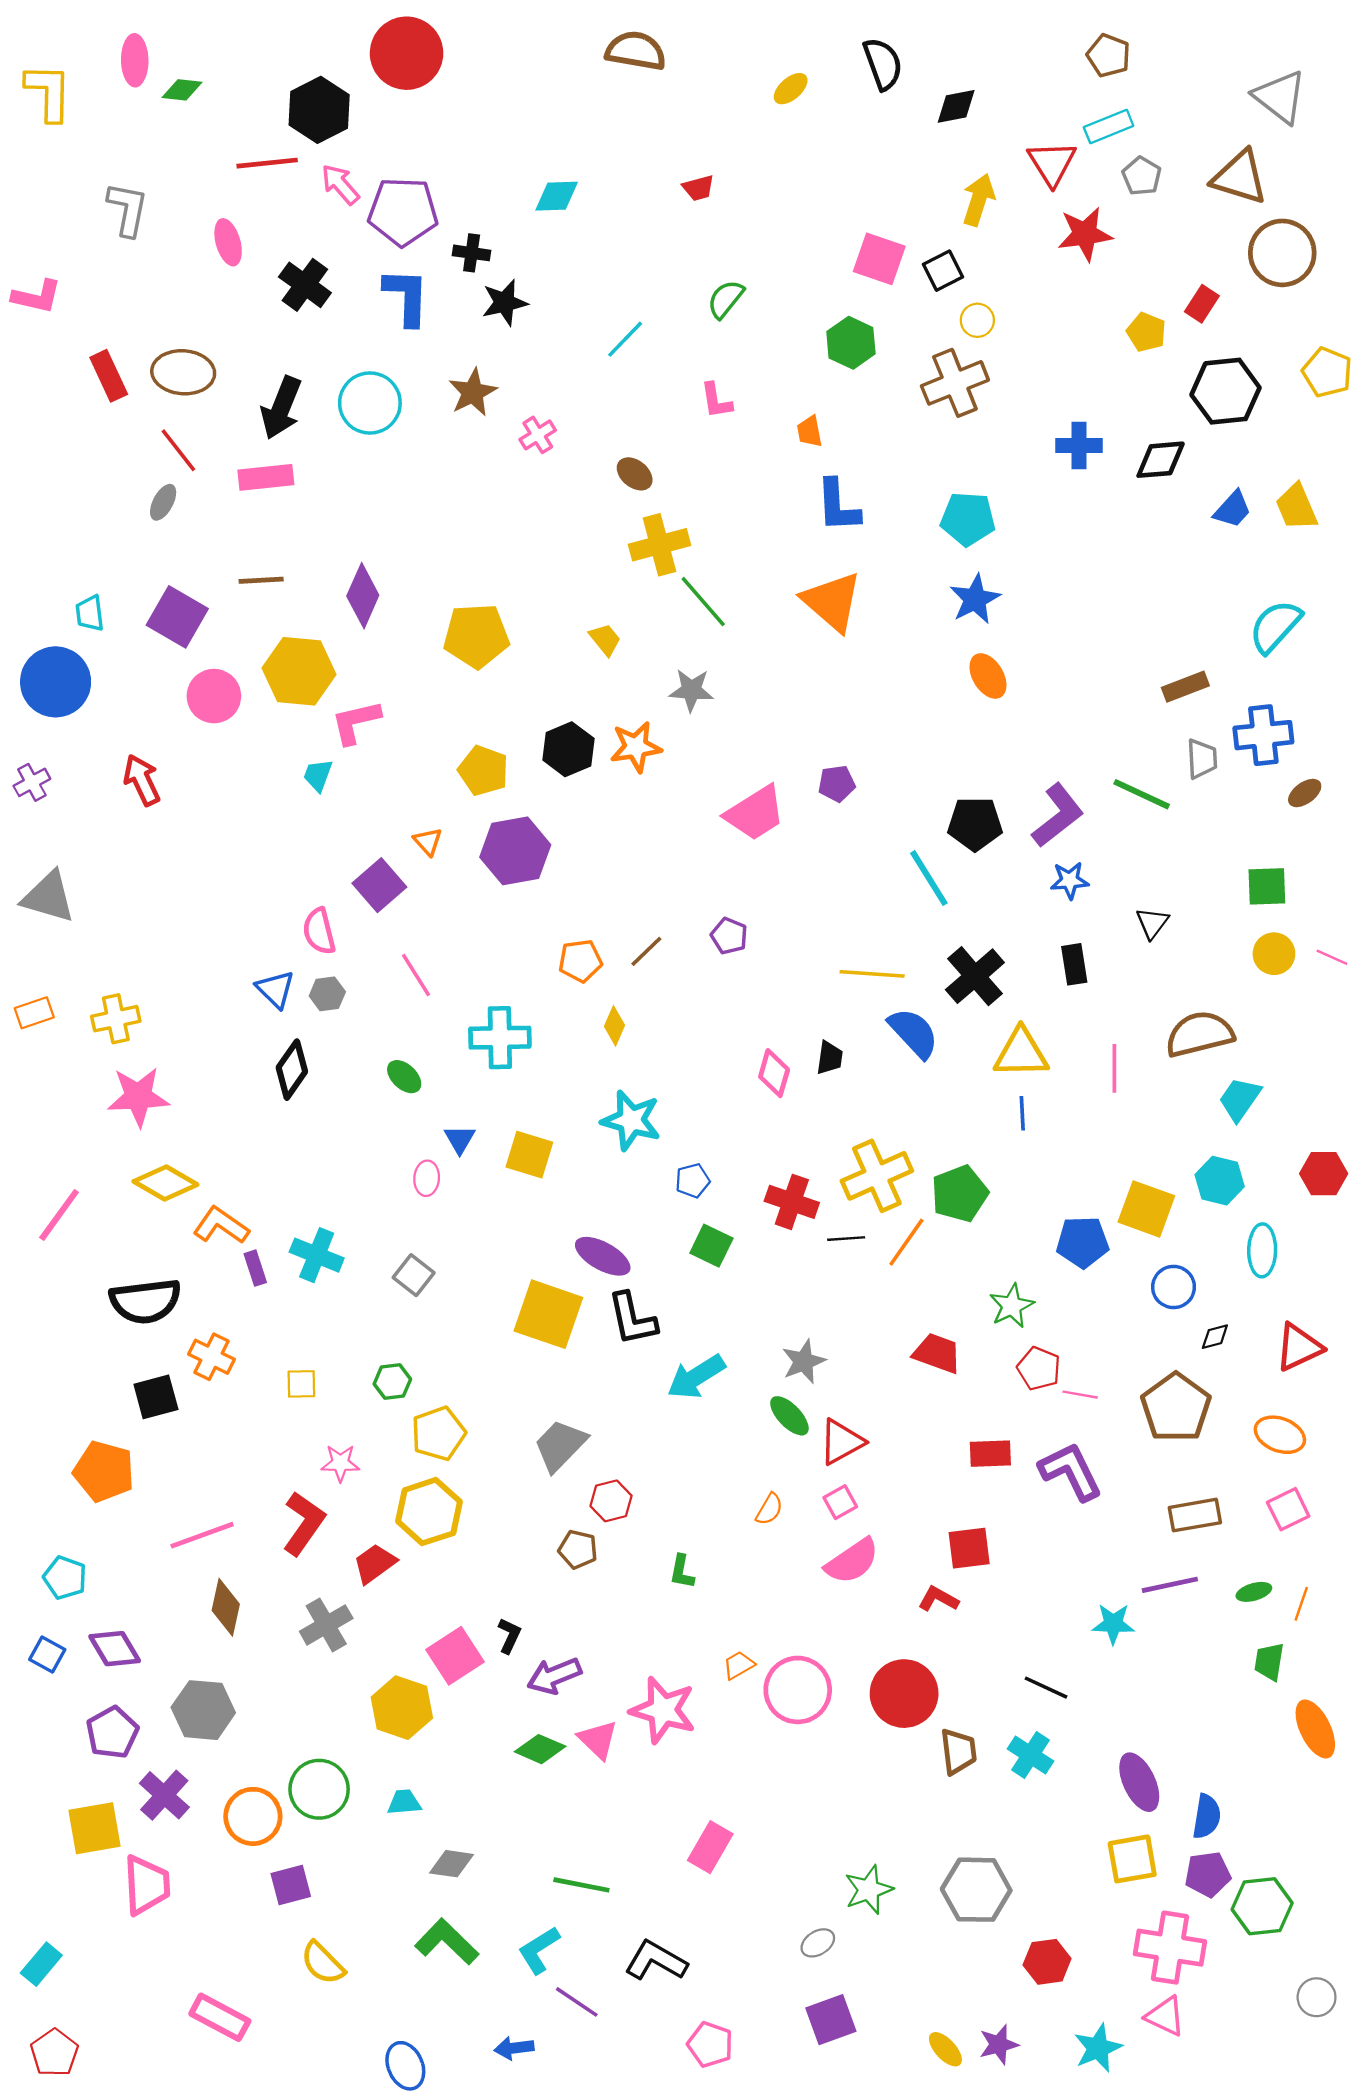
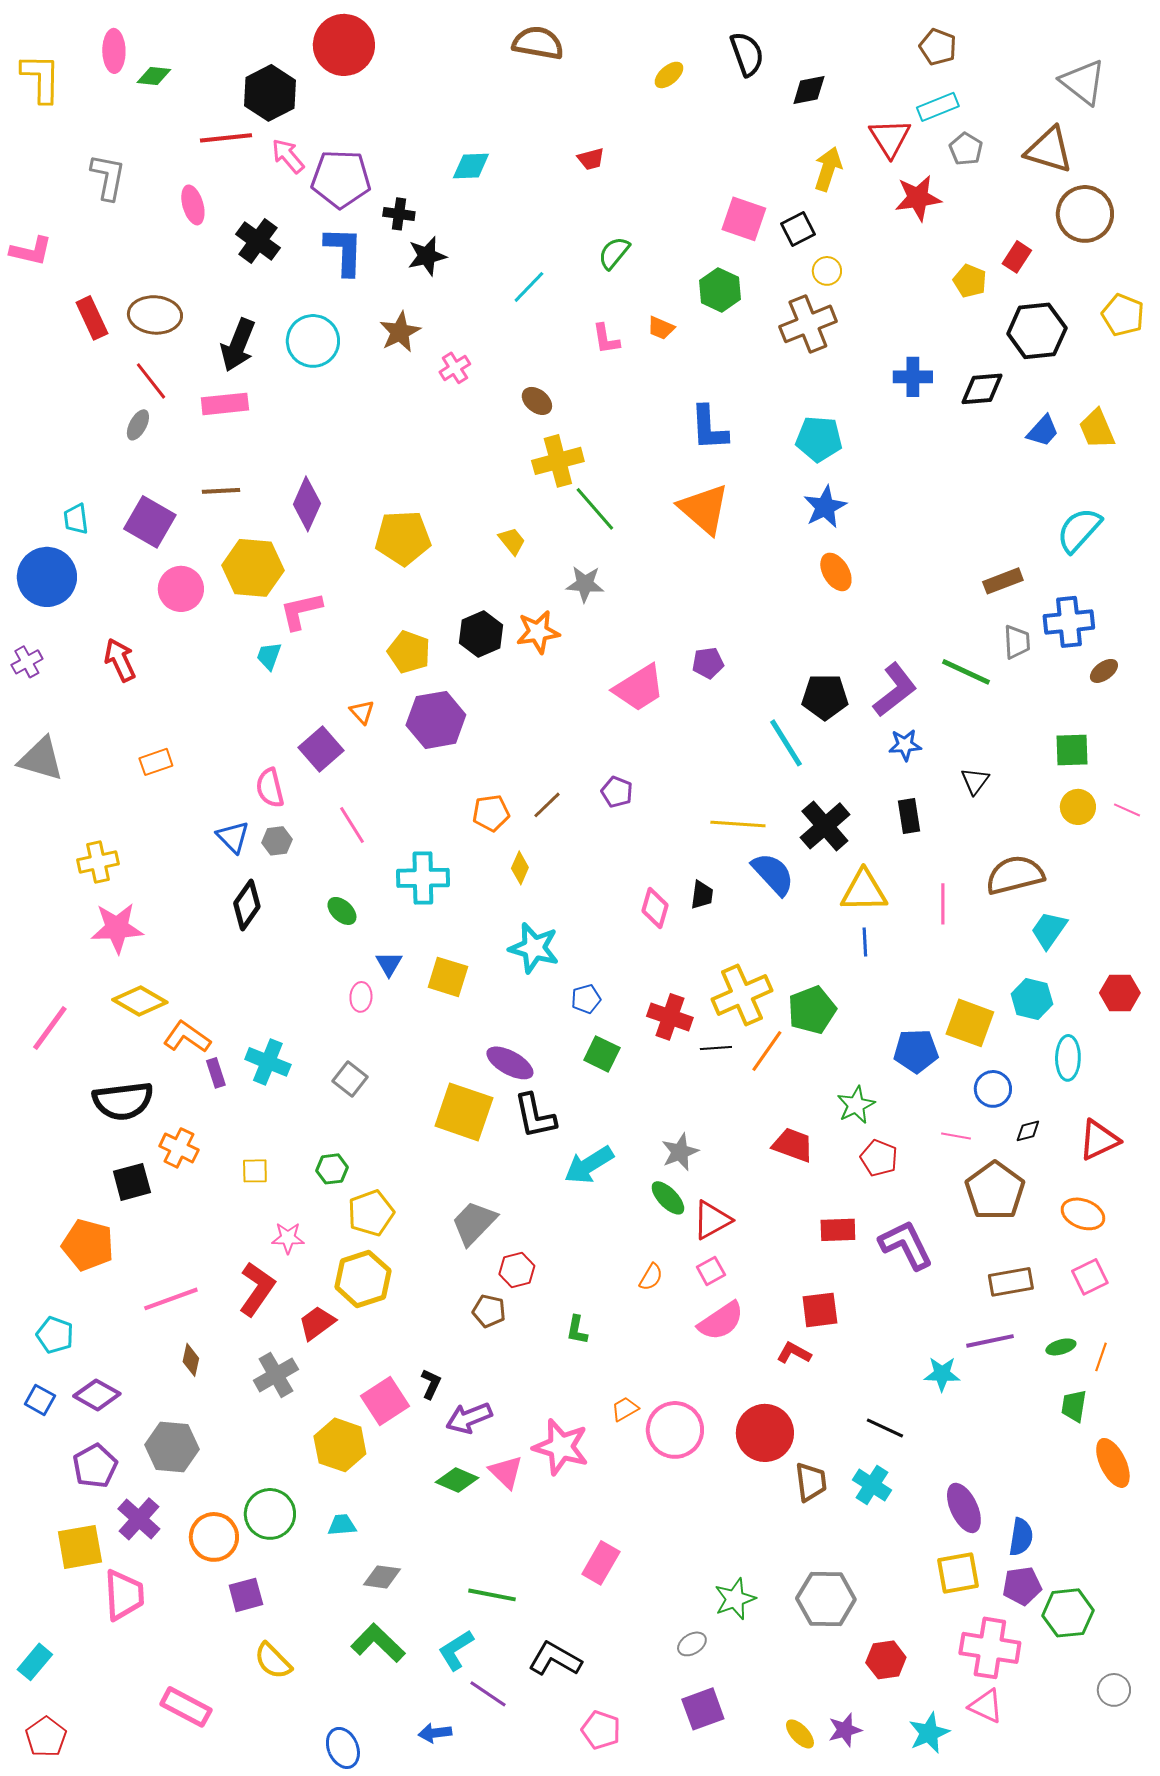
orange trapezoid: (810, 431) -> (661, 328), moved, turned -56
orange rectangle: (34, 1013) -> (156, 762), moved
pink line: (1080, 1395) -> (956, 1136), moved
brown diamond: (226, 1607) -> (191, 1360), size x0.7
purple diamond: (115, 1649) -> (97, 1395), turned -30

